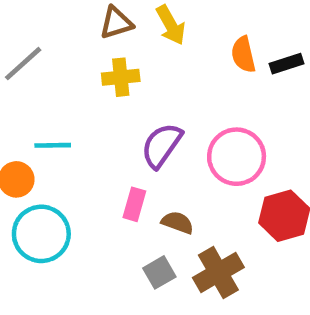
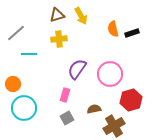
cyan line: (53, 145) -> (29, 54), moved
brown semicircle: (177, 223) -> (94, 109), moved, turned -32
gray square: (159, 272) -> (67, 118), moved
brown cross: (218, 272) -> (114, 126), moved

